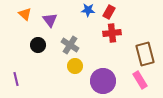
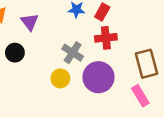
gray cross: (70, 45) -> (73, 53), moved
purple circle: (103, 81) -> (98, 77), moved

